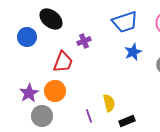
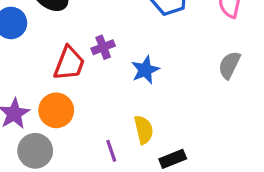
purple cross: (84, 41) -> (103, 47), moved
blue star: (133, 52) -> (145, 70), moved

